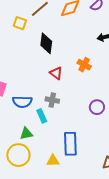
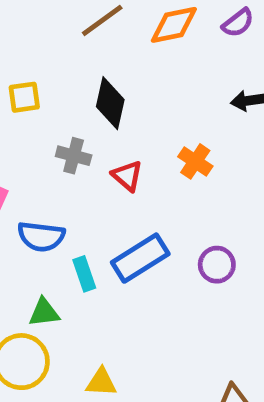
yellow square: (20, 23) -> (24, 97), moved, turned -32
gray cross: (52, 100) -> (74, 156), moved
blue rectangle: (70, 144) -> (140, 258), moved, turned 55

